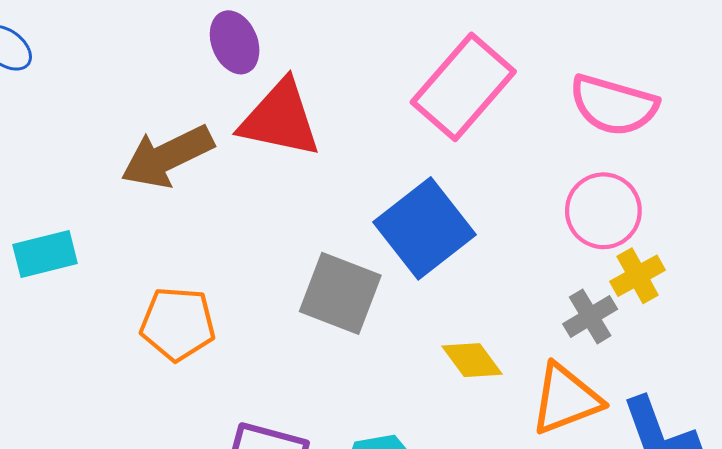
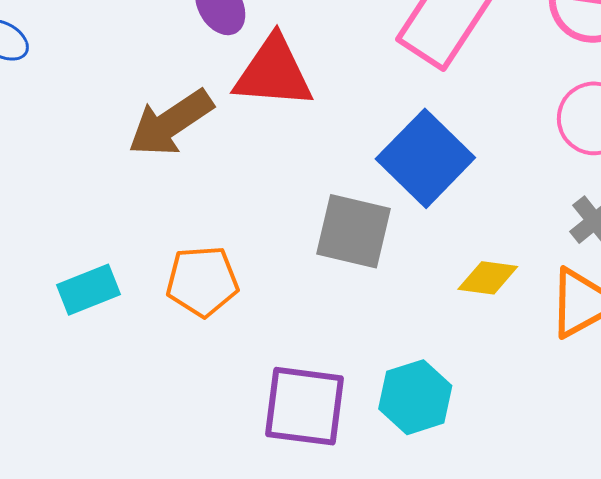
cyan rectangle: (45, 254) -> (89, 290), moved
yellow diamond: (472, 360) -> (488, 278), turned -38

